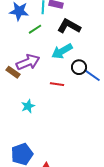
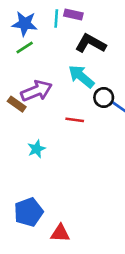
green line: (35, 29) -> (25, 47), moved
cyan arrow: (62, 51) -> (81, 76), turned 70

